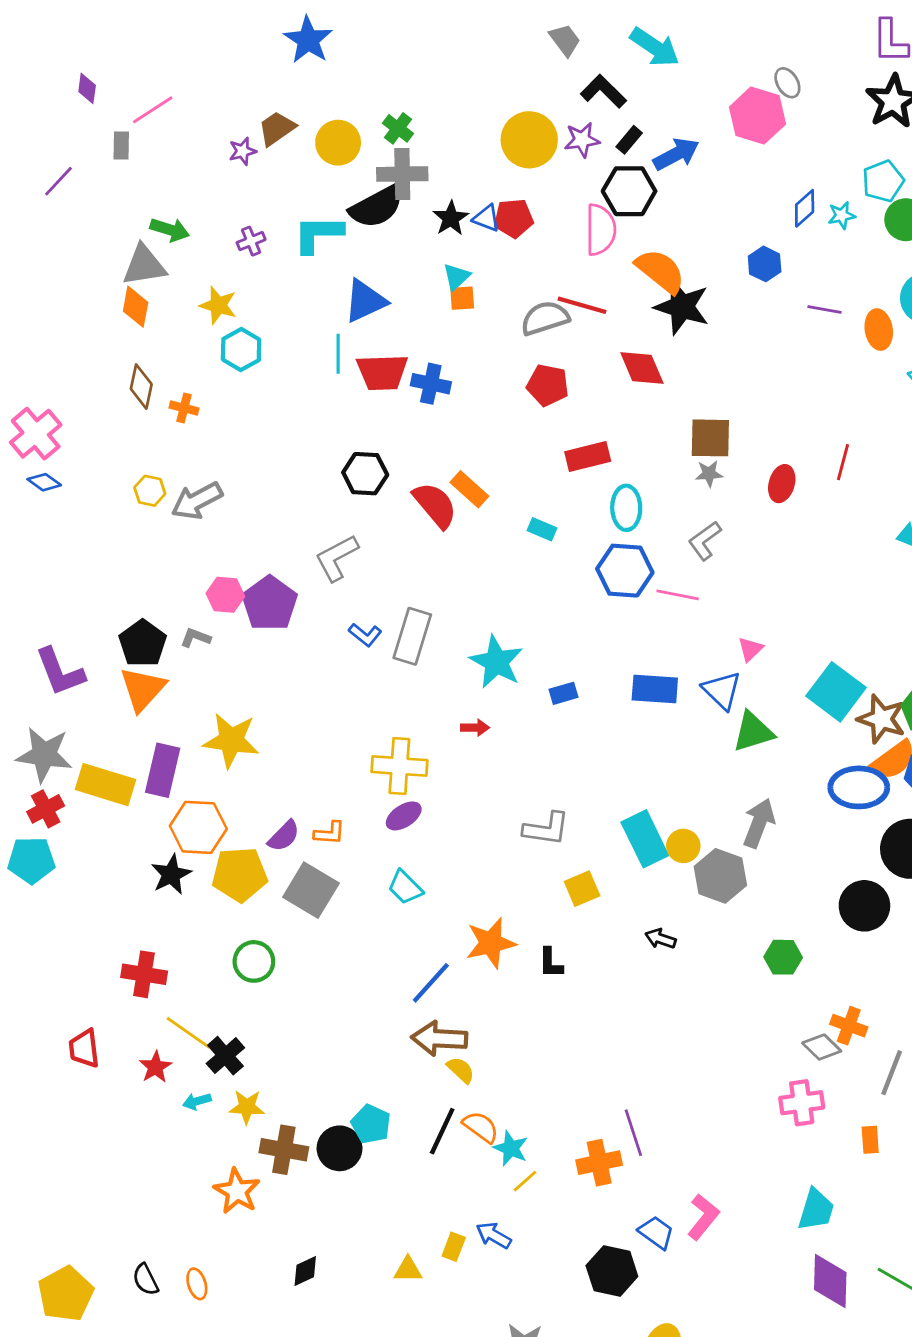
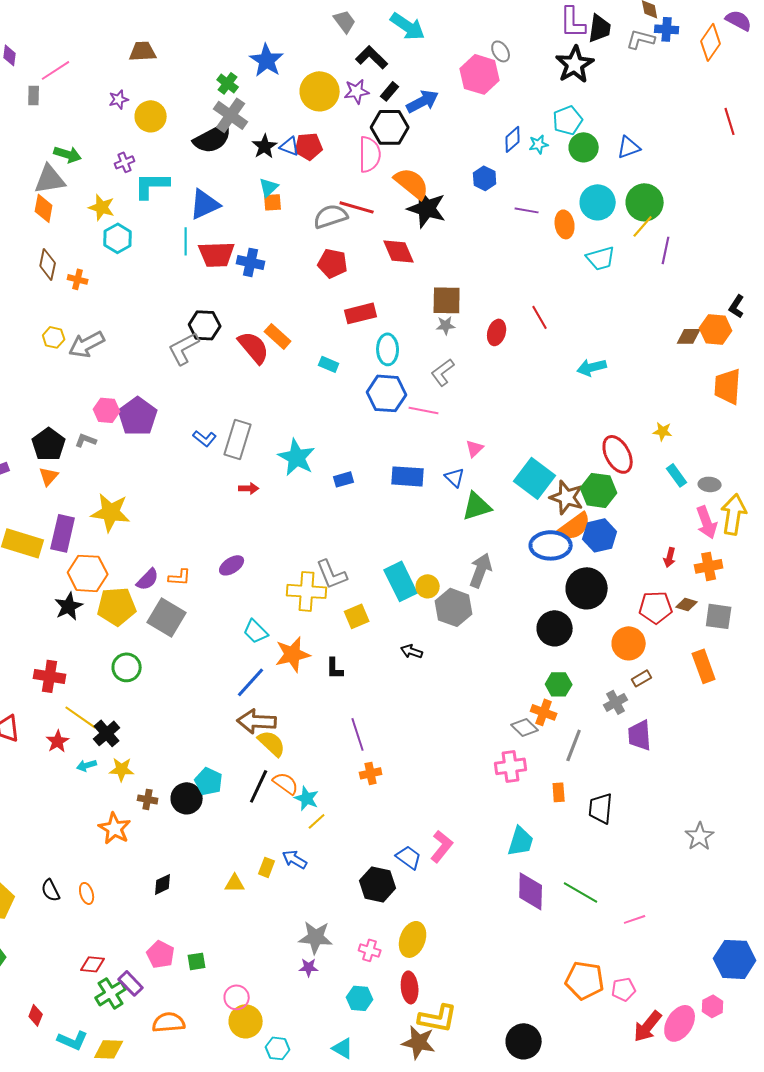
blue star: (308, 40) -> (267, 60), moved
brown trapezoid: (277, 128) -> (143, 51), moved, turned 32
yellow circle: (338, 143) -> (151, 116), moved
gray cross: (402, 174) -> (231, 115), turned 36
cyan L-shape: (318, 234) -> (152, 185), moved
red line: (843, 462) -> (540, 317), turned -45
gray L-shape: (337, 558) -> (184, 348), moved
orange triangle: (143, 689) -> (49, 476), size x0.6
blue triangle: (722, 690) -> (455, 477), size x0.7
red arrow: (475, 728) -> (249, 488), moved
yellow cross: (399, 766) -> (307, 591), moved
gray L-shape: (546, 829) -> (332, 574), turned 60
cyan trapezoid: (405, 887) -> (256, 631), moved
green hexagon: (783, 957) -> (559, 684), moved
yellow semicircle: (461, 1070) -> (272, 743), size x1.4
purple line: (633, 1133) -> (358, 734), moved
brown cross: (284, 1150) -> (148, 799), size x0.6
orange cross: (599, 1163) -> (371, 773), moved, size x0.7

